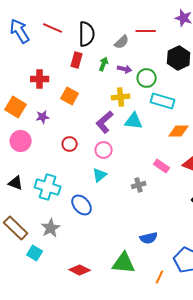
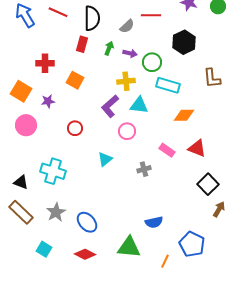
pink circle: (104, 150) -> (127, 131), moved
black triangle: (16, 183) -> (21, 182), moved
blue ellipse: (82, 205) -> (87, 222), moved
cyan square: (35, 253) -> (44, 249), moved

